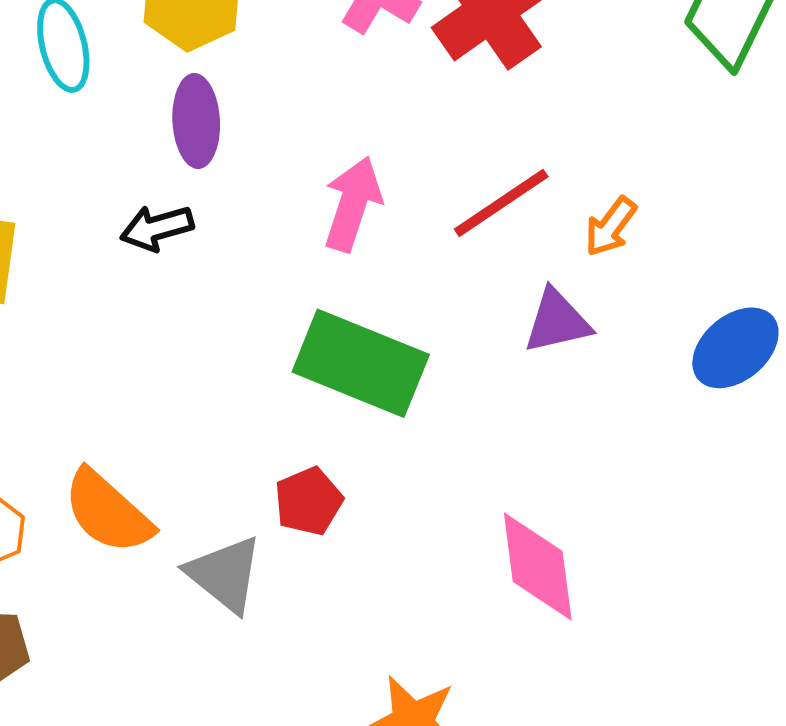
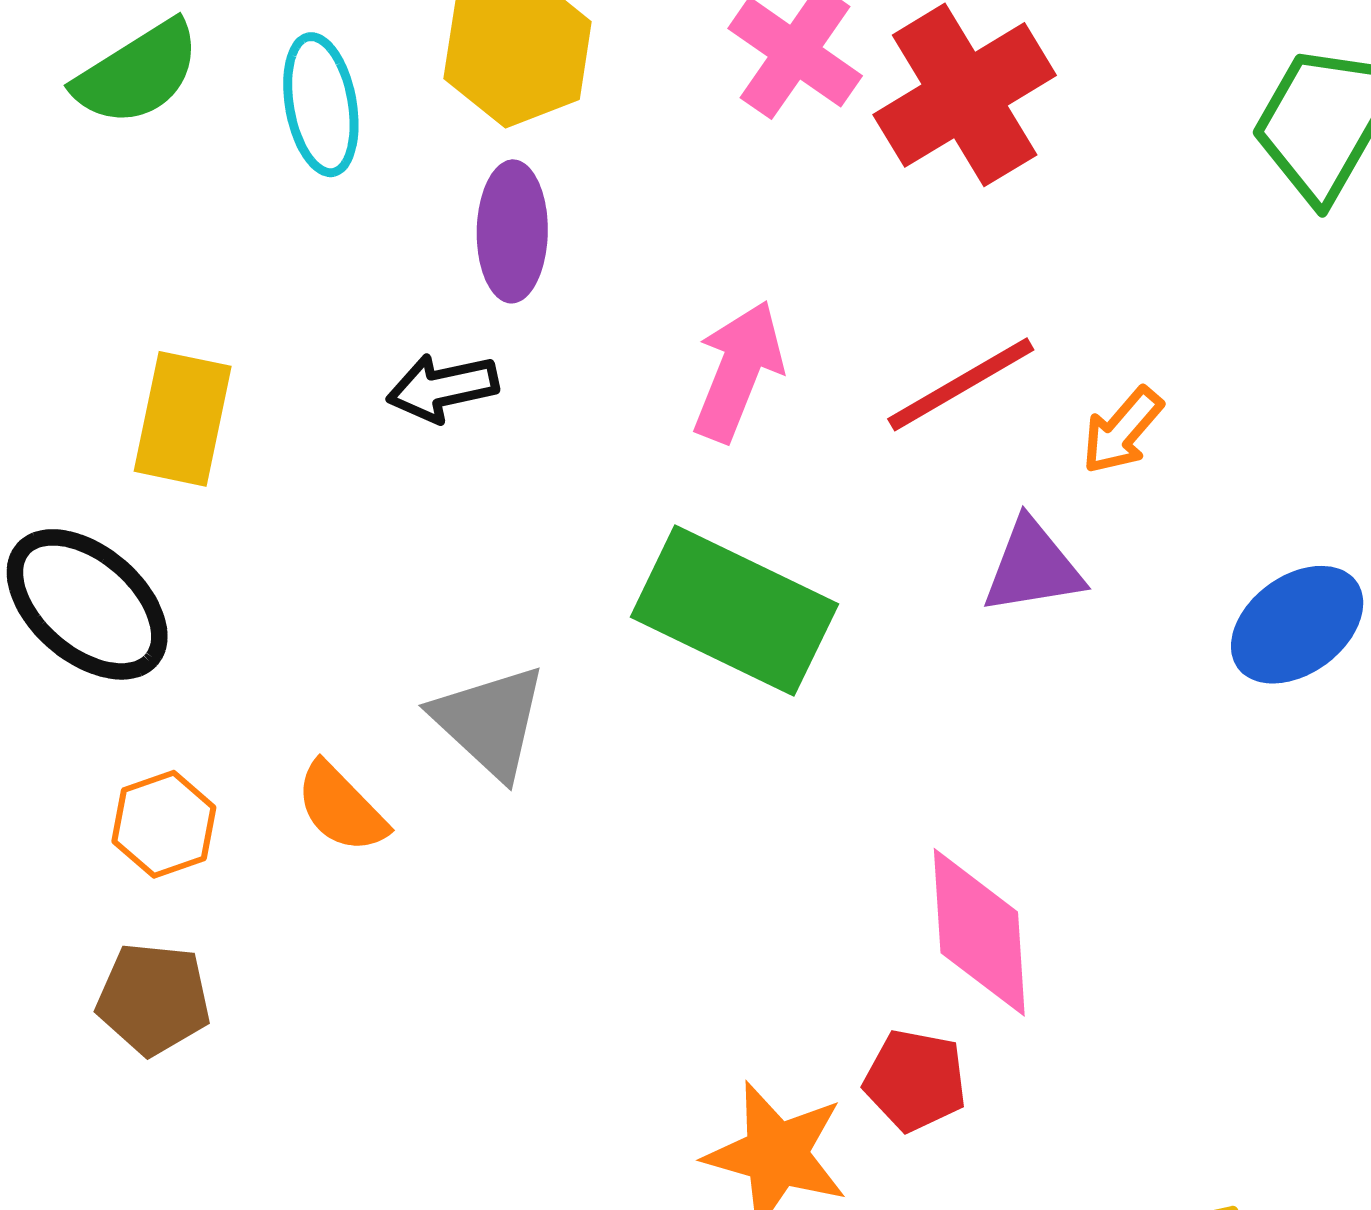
red pentagon: (308, 501) -> (915, 1080), moved, turned 30
orange semicircle: (108, 512) -> (341, 808), size x0.7
gray triangle: (225, 574) -> (490, 721), moved

